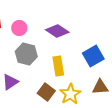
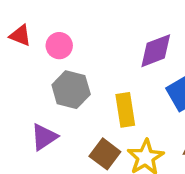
purple diamond: (57, 31) -> (156, 51), moved, turned -55

